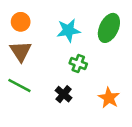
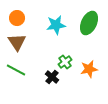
green cross: (78, 64) -> (65, 62), moved, turned 32
orange star: (109, 98) -> (89, 69), moved, turned 30

